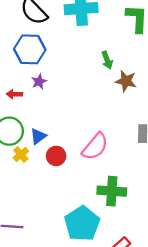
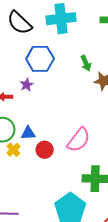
blue hexagon: (30, 49) -> (40, 59), moved
blue triangle: (38, 136) -> (28, 133), turned 35

